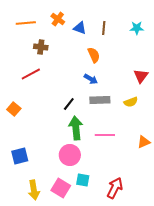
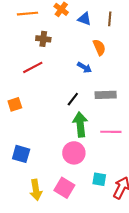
blue arrow: (91, 79) -> (84, 67), moved
orange square: (14, 109) -> (15, 104), turned 32
blue square: (20, 156) -> (21, 154), turned 30
cyan square: (83, 180) -> (99, 179), moved

